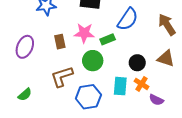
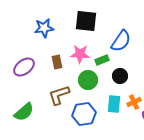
purple ellipse: (25, 47) -> (24, 67), turned 30
black circle: (137, 63) -> (120, 76), moved
orange cross: (141, 84) -> (134, 102), turned 32
green semicircle: (25, 95) -> (24, 112), size x1.5

